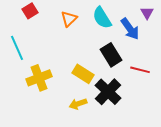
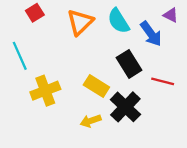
purple triangle: (147, 13) -> (171, 15), turned -32
orange triangle: (69, 19) -> (80, 22), size x1.4

